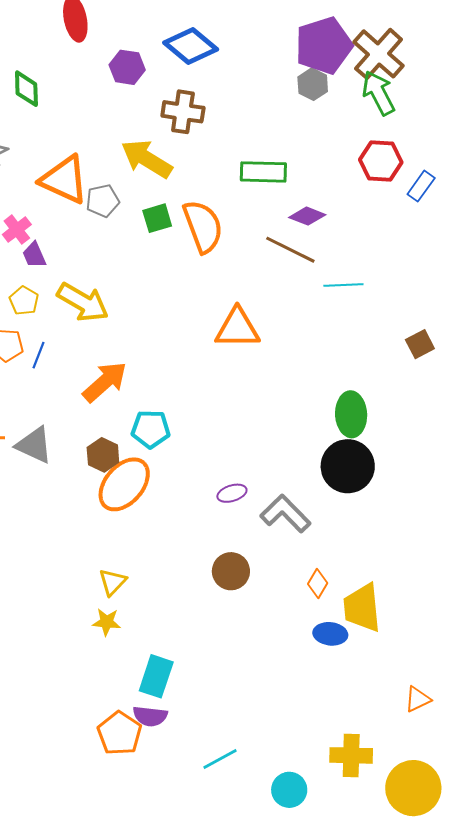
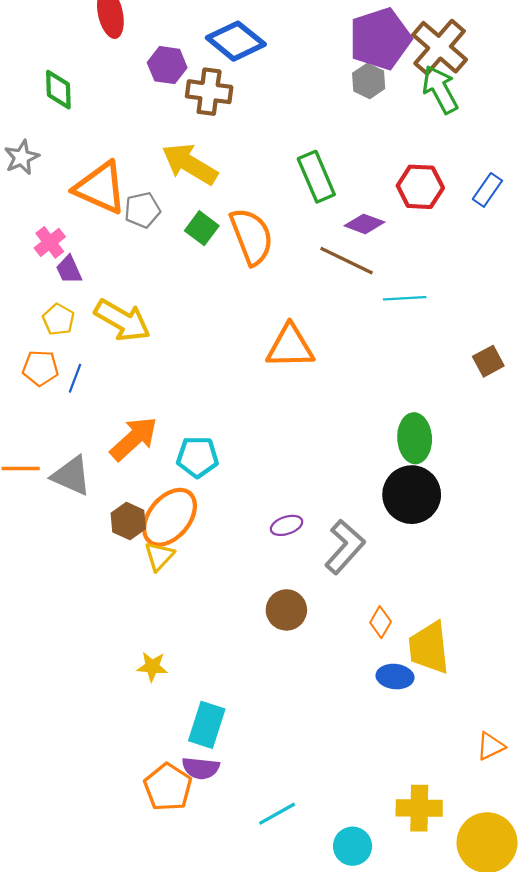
brown cross: (183, 112) -> (209, 92), moved
red hexagon: (381, 161) -> (420, 187), moved
green rectangle: (263, 172) -> (316, 177), turned 66
green square: (157, 218) -> (202, 228), turned -36
orange arrow: (105, 382) -> (134, 439), moved
brown hexagon: (103, 455) -> (128, 521), moved
gray L-shape: (285, 514) -> (345, 547), turned 87
yellow triangle: (113, 582) -> (159, 556), moved

